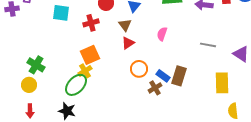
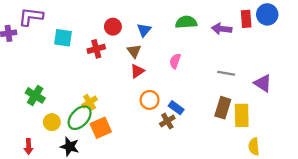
orange square: (90, 55) -> (101, 128), moved
brown rectangle: (179, 76) -> (223, 108), moved
yellow circle: (29, 85) -> (52, 122), moved

